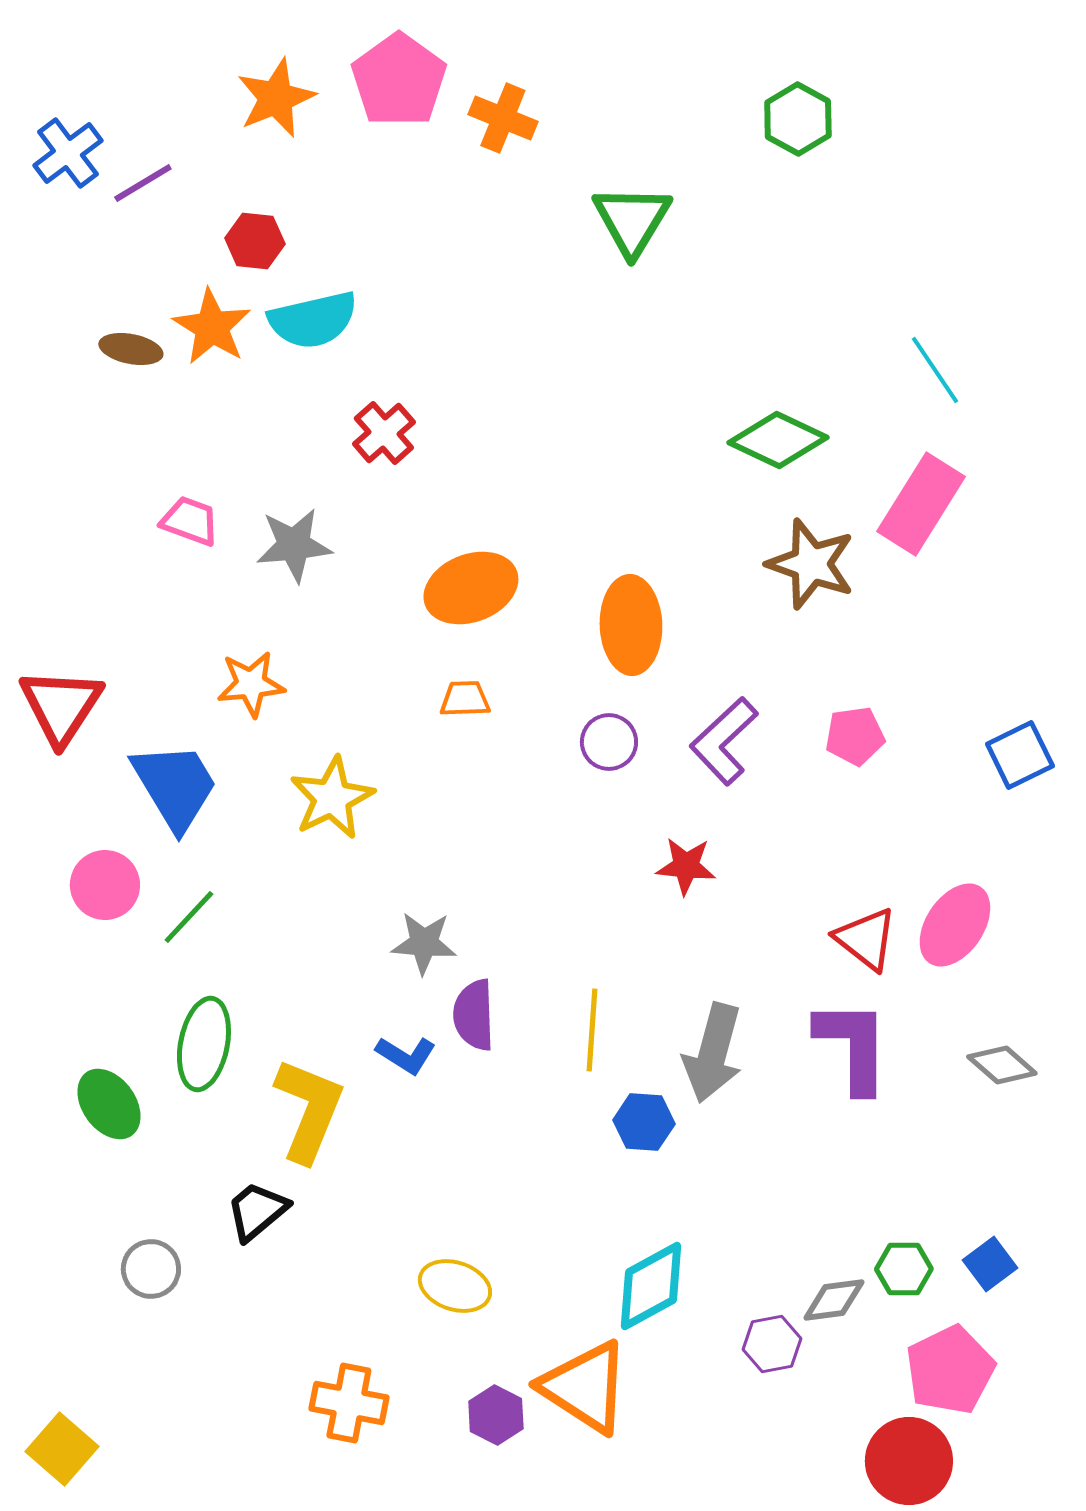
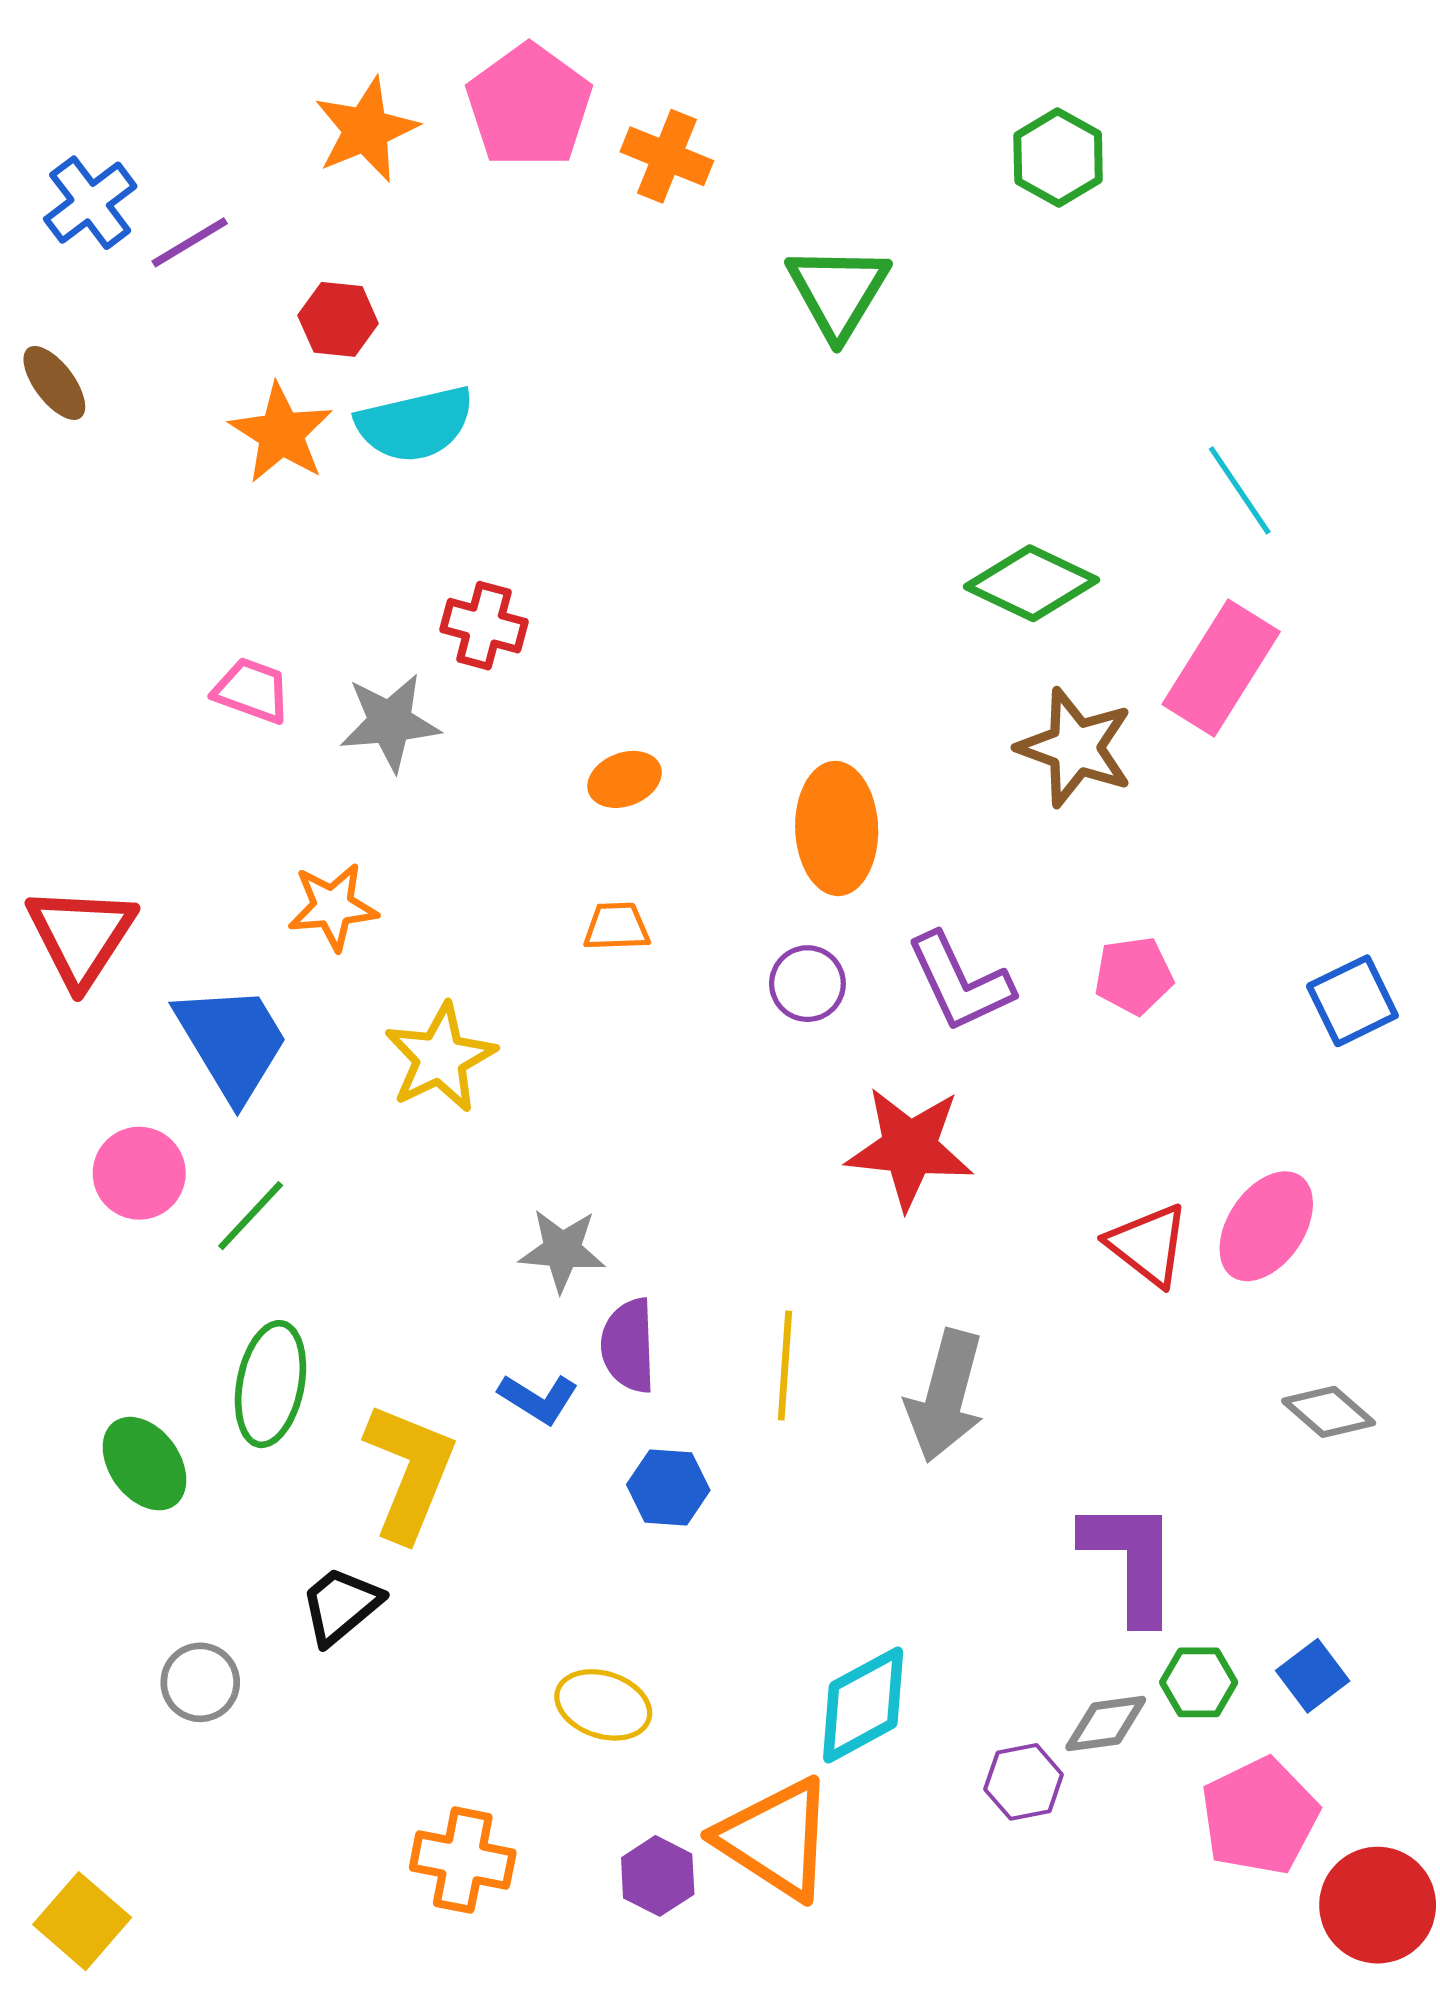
brown ellipse: (131, 349) -> (54, 383), moved, turned 42
red cross: (384, 433) -> (484, 626), moved, turned -34
orange ellipse: (471, 588) -> (624, 779), size x0.6
purple L-shape: (724, 741) -> (960, 982), turned -72
red star: (686, 866) -> (910, 1148), size x1.6
purple L-shape: (853, 1046) -> (1131, 1560), moved
blue hexagon: (644, 1122) -> (668, 1487), moved
red circle: (909, 1461) -> (1378, 1905), moved

